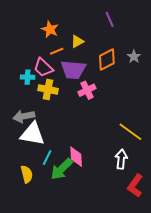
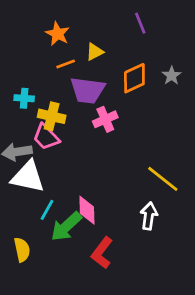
pink trapezoid: (43, 68) -> (46, 137), moved
yellow semicircle: (27, 174) -> (22, 250), moved
red L-shape: (135, 186) -> (102, 253), moved

